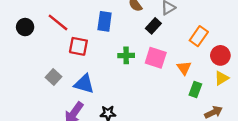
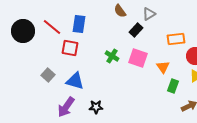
blue rectangle: (105, 21) -> (79, 24), moved
black circle: (25, 27) -> (23, 31), size x1.5
orange rectangle: (199, 36) -> (176, 39), turned 48
green cross: (126, 55) -> (112, 56), turned 32

